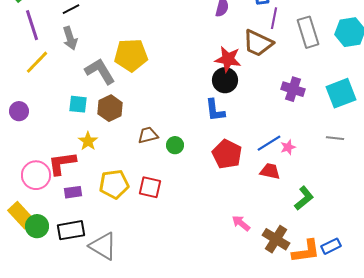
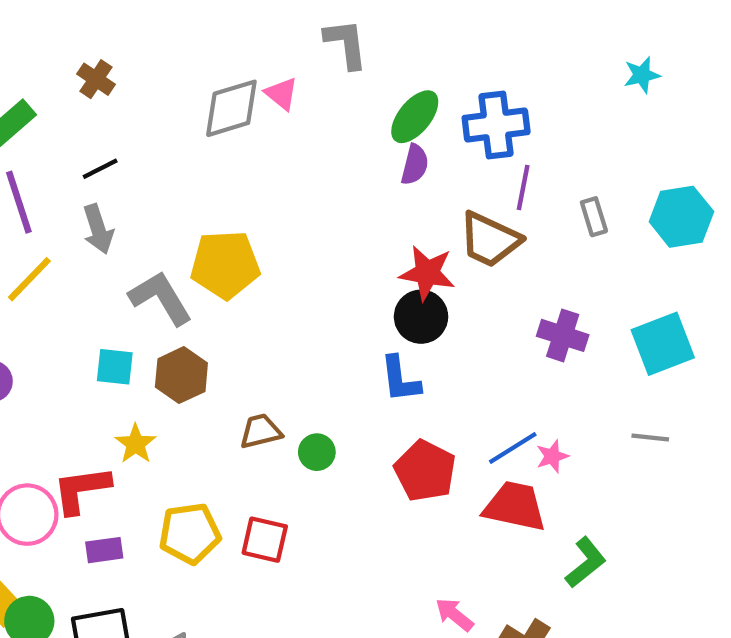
gray rectangle: (308, 32) -> (594, 217), size x0.6
red trapezoid: (270, 171) -> (515, 506), size x1.5

